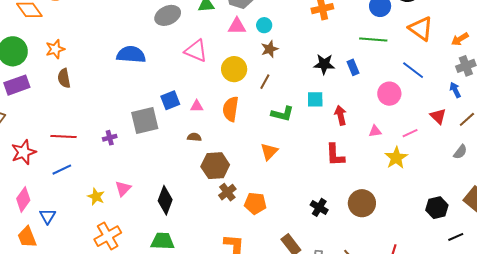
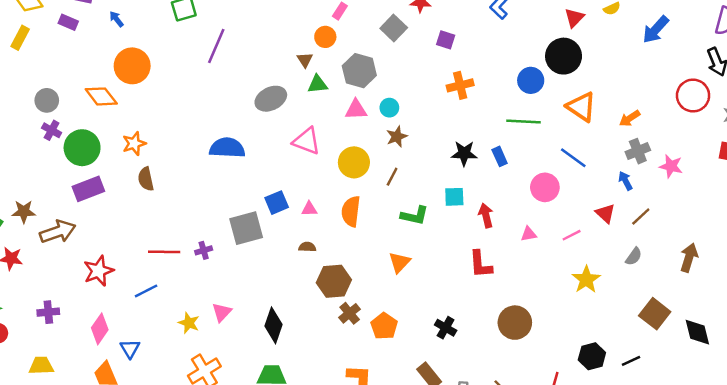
red line: (64, 137) -> (164, 252), moved
yellow star: (396, 158) -> (586, 279), moved
orange pentagon: (255, 203) -> (384, 326), turned 30
black cross: (319, 207) -> (446, 328), moved
black hexagon: (437, 208) -> (592, 356), moved

